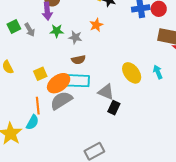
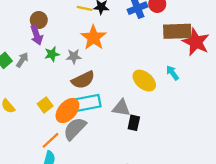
orange star: (96, 25) -> (93, 38), size x1.6
gray arrow: (30, 30) -> (22, 60), turned -104
brown semicircle: (78, 60) -> (83, 80), size x1.5
orange line: (38, 106) -> (51, 140), turned 66

